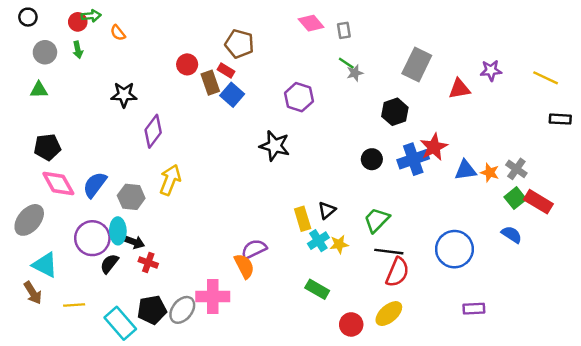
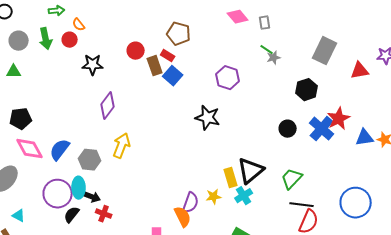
red circle: (78, 22) -> (70, 40), moved
green arrow: (78, 50) -> (46, 39), size x1.5
black star: (124, 95) -> (93, 65), moved
blue cross: (413, 159) -> (322, 129), turned -30
black triangle: (327, 210) -> (251, 171), size x1.8
yellow star: (339, 244) -> (214, 197), moved
purple semicircle: (254, 249) -> (191, 203), turned 135
cyan triangle: (45, 265) -> (19, 216), size x0.6

